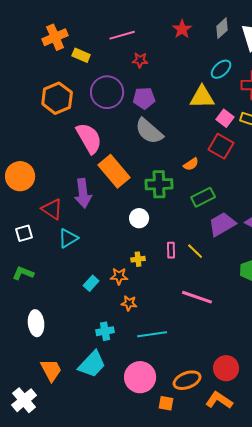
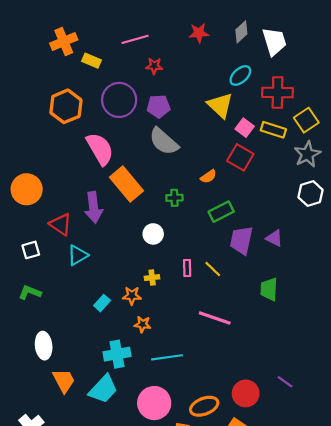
red star: (182, 29) -> (199, 33), turned 30
yellow triangle: (202, 97) -> (220, 105), turned 44
green cross: (159, 184) -> (174, 198), size x0.6
purple trapezoid: (222, 224) -> (241, 240), turned -48
cyan cross: (105, 331) -> (117, 354), size x1.4
orange trapezoid: (51, 370) -> (64, 381), moved

